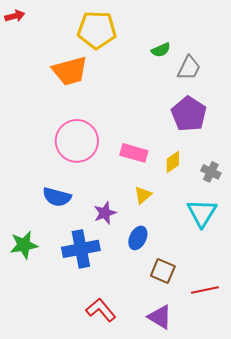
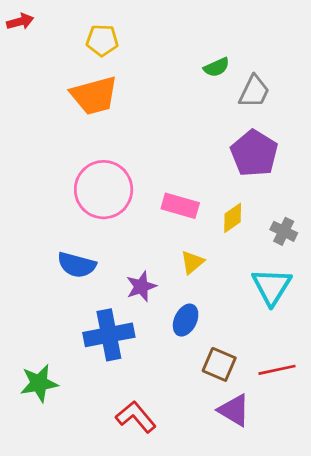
yellow pentagon: (97, 30) -> (102, 40), moved, size x0.6
green star: (24, 245) -> (39, 383), moved
red line: (205, 290) -> (277, 370), moved
purple triangle: (160, 317) -> (234, 410), moved

